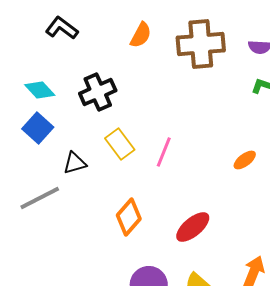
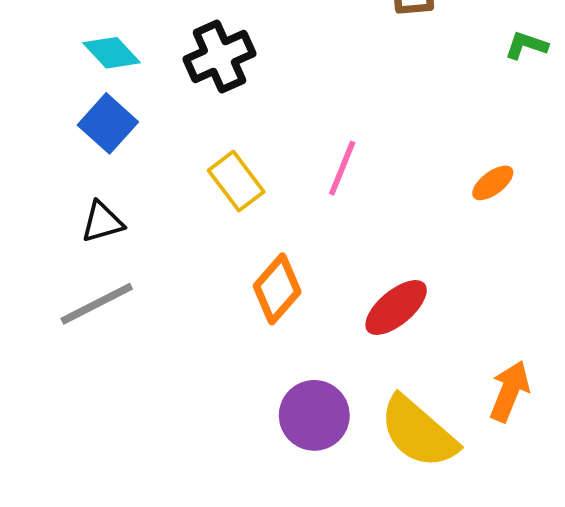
yellow rectangle: (120, 144) -> (236, 181), moved
black triangle: (75, 163) -> (102, 222), moved
gray line: (40, 198) -> (97, 304), moved

